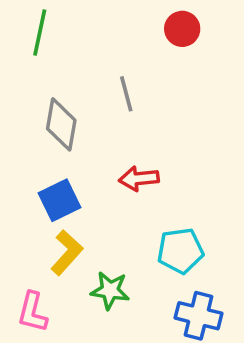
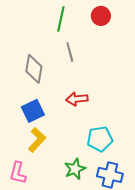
green line: (40, 32) -> (61, 19), moved
green star: (110, 290) -> (75, 169), moved, turned -30

